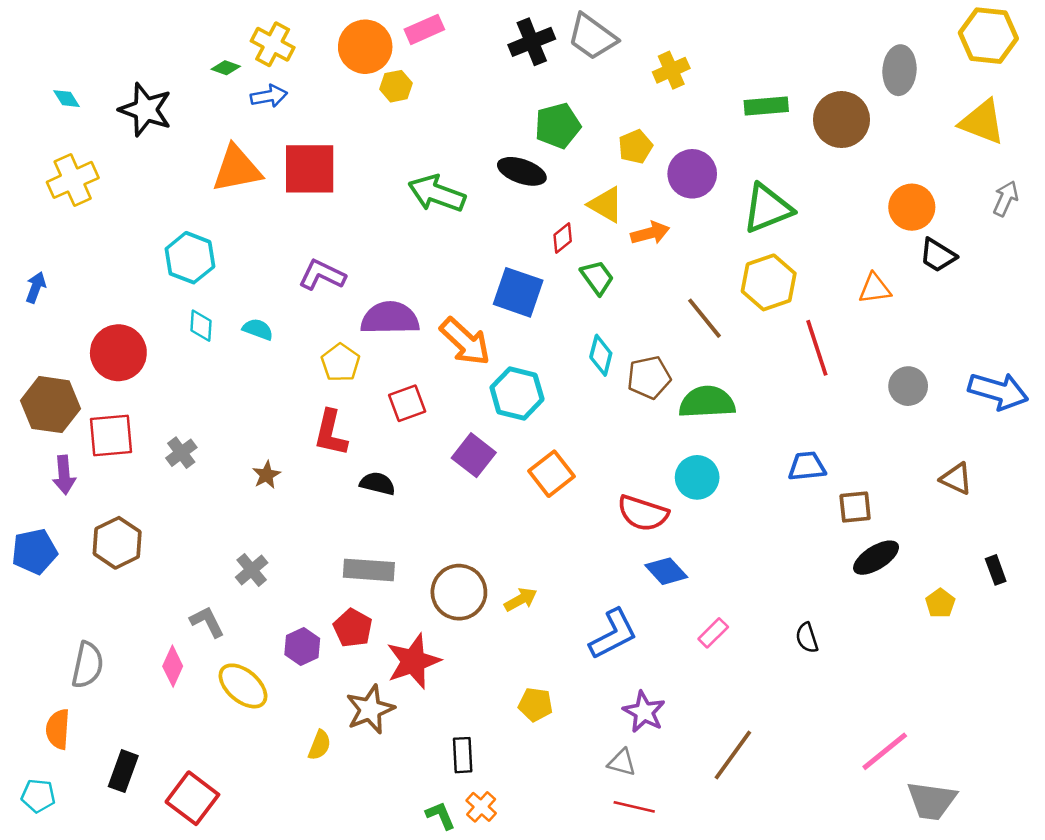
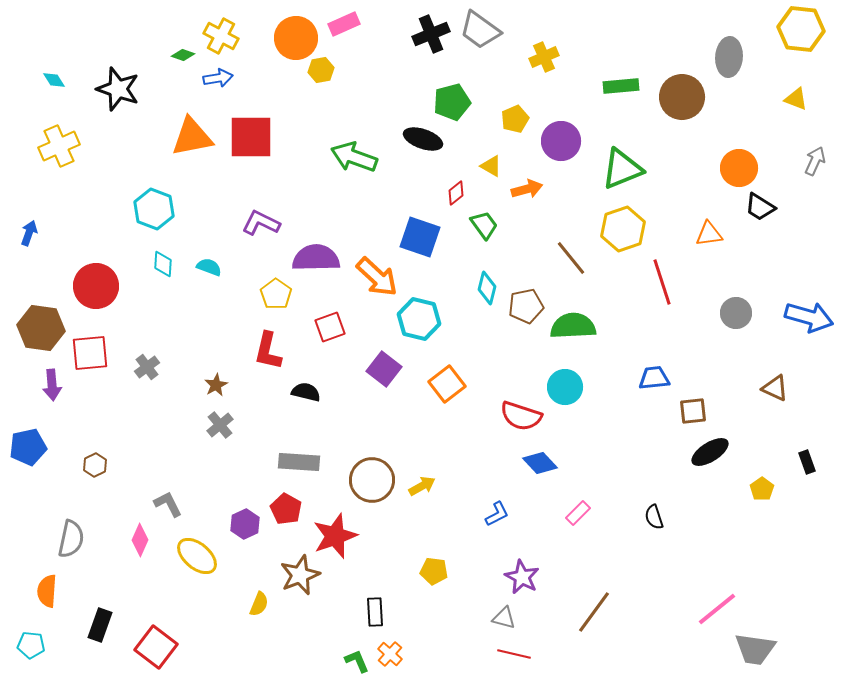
yellow triangle: (982, 122) -> (796, 99), size x0.6
yellow triangle: (606, 205) -> (491, 166), size x0.7
brown hexagon: (117, 543) -> (95, 465), moved, size x0.6
gray cross: (252, 570) -> (220, 425), moved
blue L-shape: (613, 634) -> (497, 514), size x0.6

